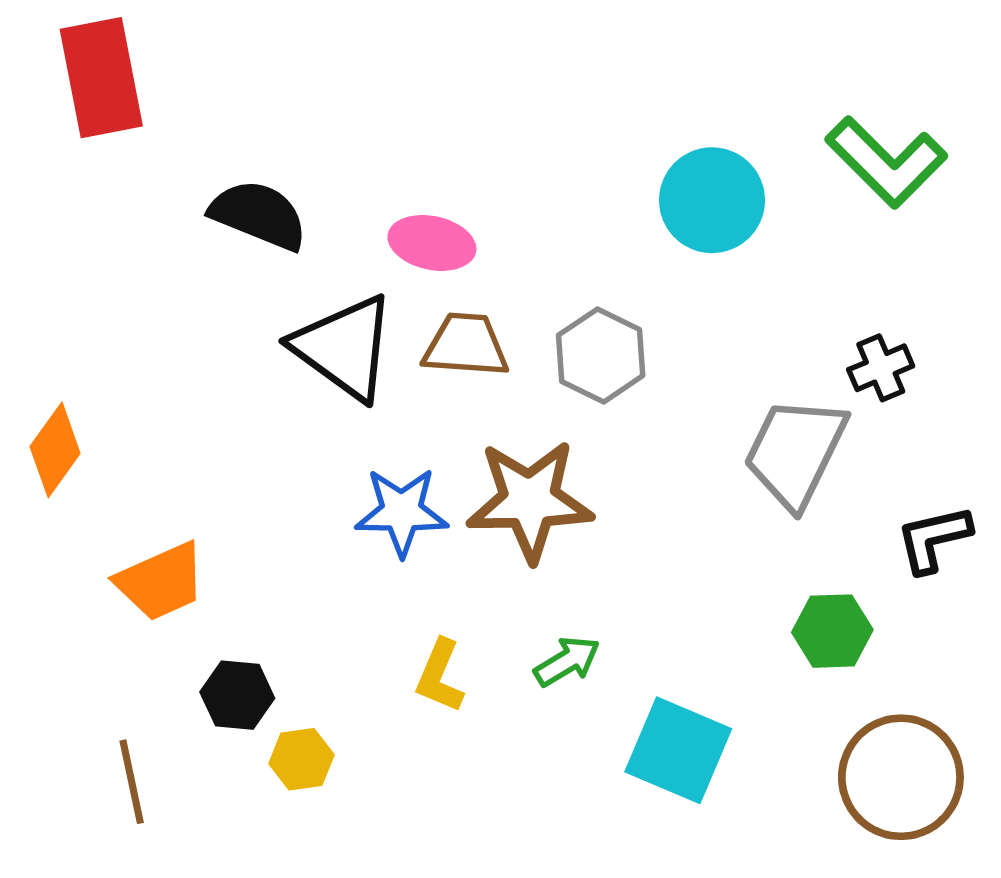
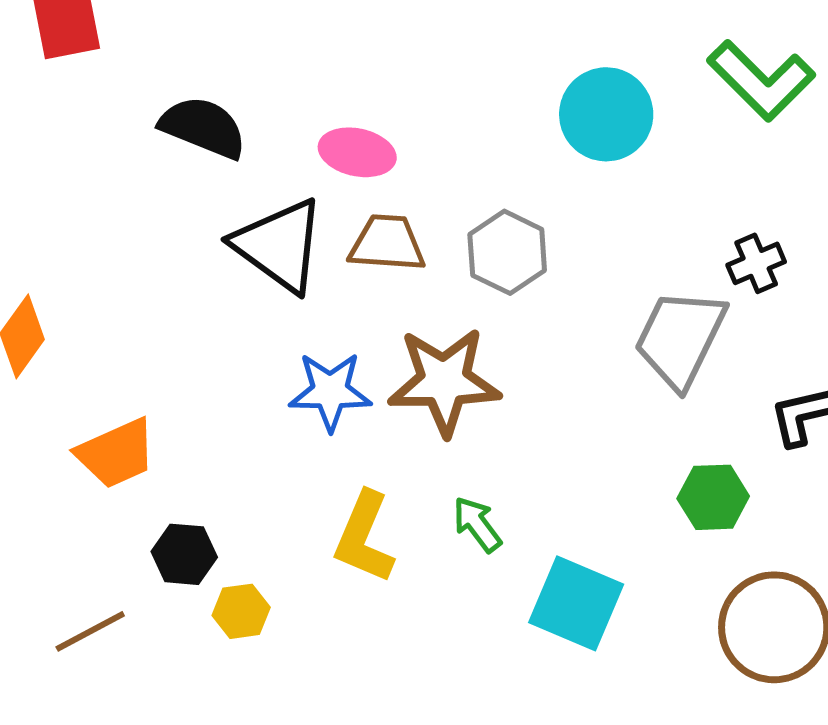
green arrow: (567, 661) -> (477, 524), turned -96
yellow L-shape: (440, 676) -> (364, 537), size x1.4
brown line: (132, 782) -> (90, 631), turned 74

